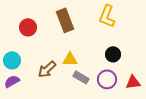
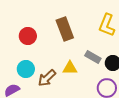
cyan circle: (12, 60) -> (26, 69), moved
gray rectangle: (81, 77) -> (93, 57), moved

